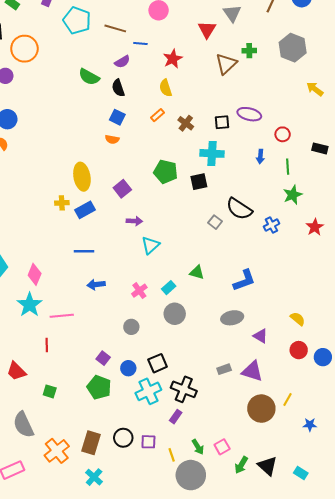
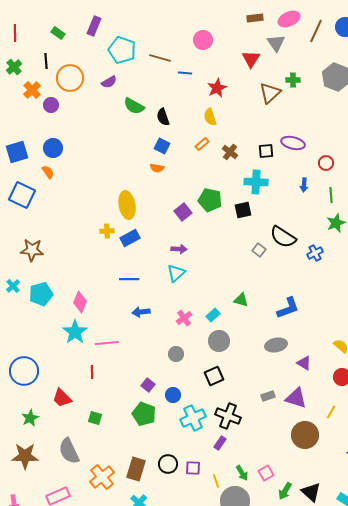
purple semicircle: (122, 62) -> (109, 82), moved
purple square: (122, 189) -> (183, 212), moved
cyan triangle: (150, 245) -> (176, 273), moved
black square: (158, 363) -> (214, 376), moved
yellow line: (288, 399) -> (331, 412), moved

